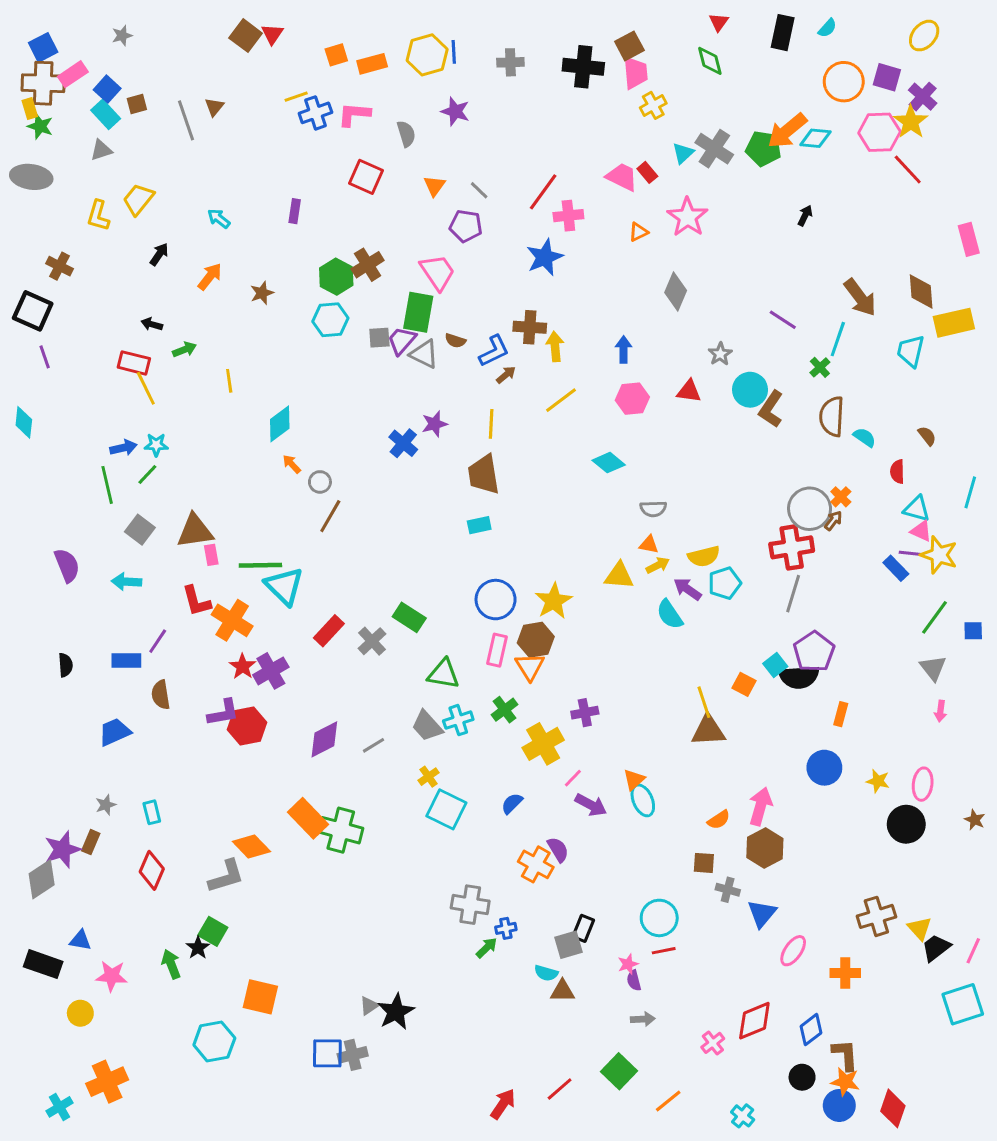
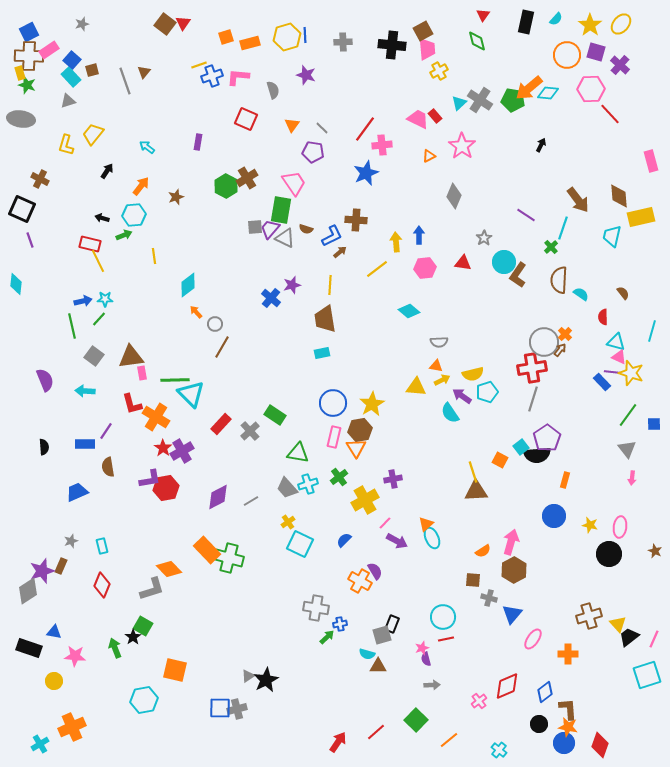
yellow star: (911, 122) -> (590, 25), moved
cyan hexagon: (330, 320) -> (134, 215), moved
yellow arrow: (555, 347) -> (396, 242), moved

